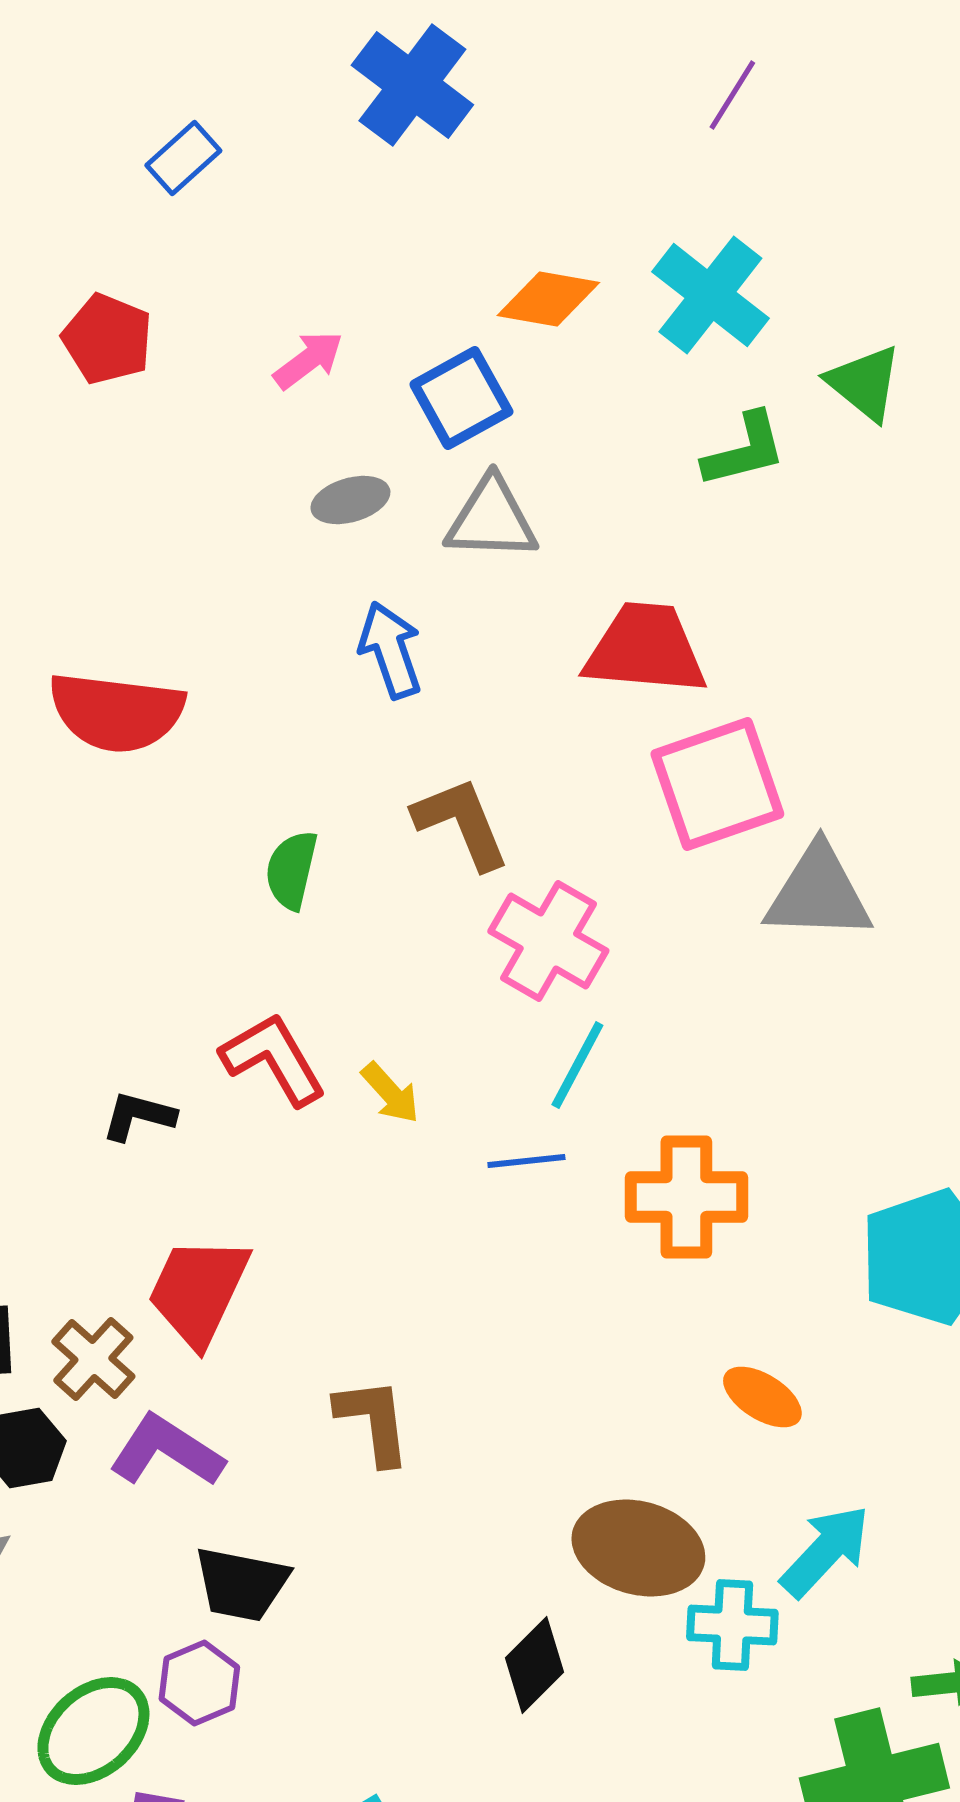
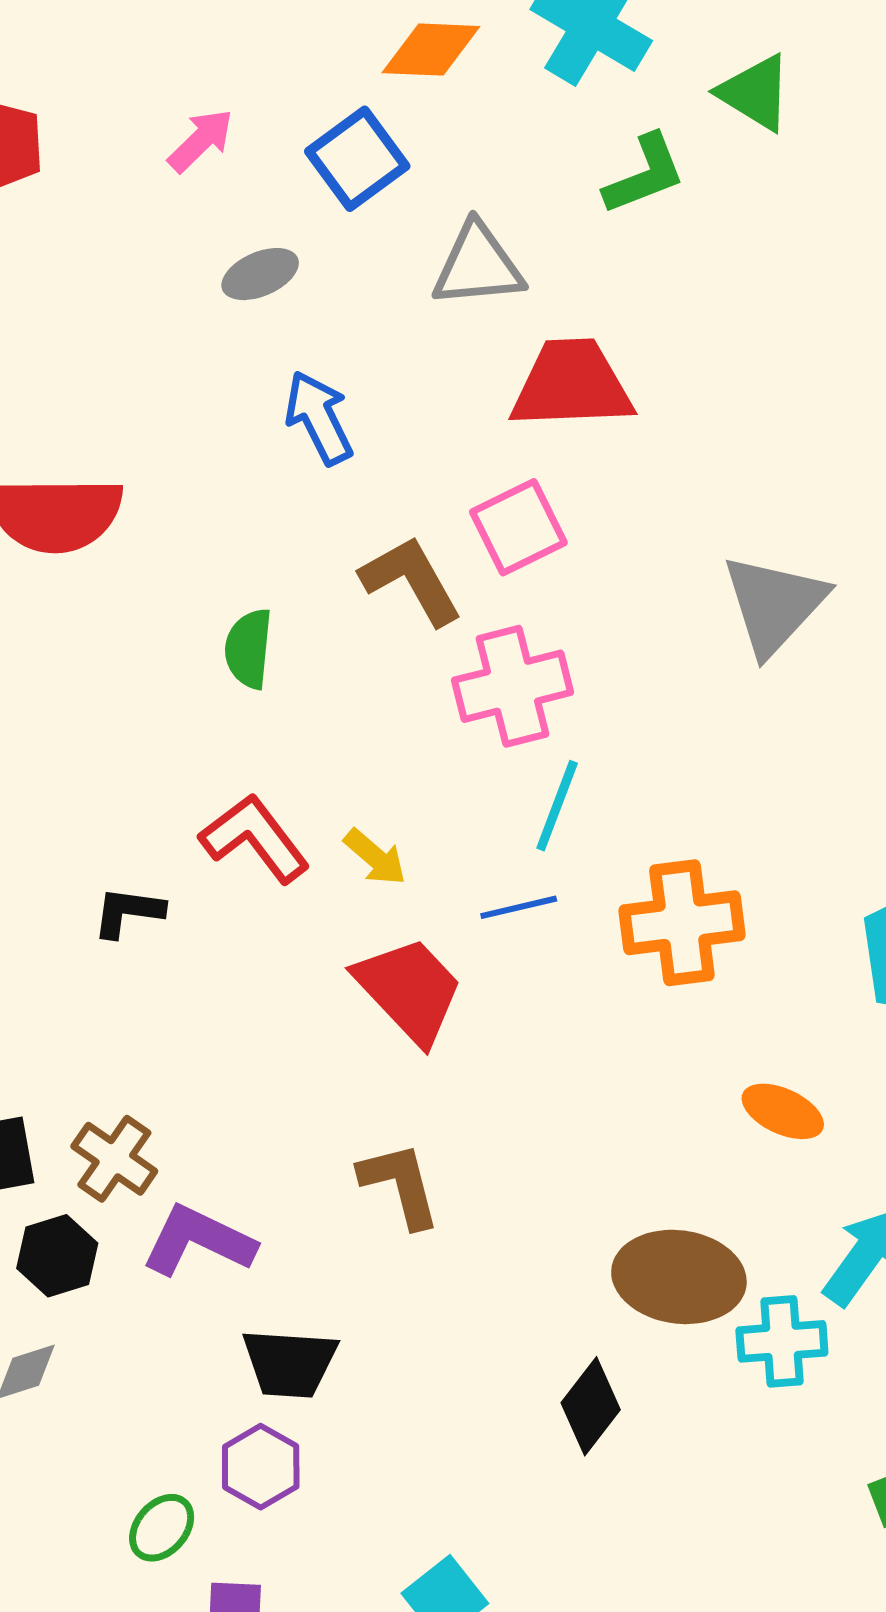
gray triangle: (491, 519) -> (478, 265), moved
pink square: (717, 784) -> (518, 527), moved, size x0.7
gray triangle: (818, 893) -> (774, 604), turned -42
pink cross: (548, 941) -> (513, 686), turned -37
red trapezoid: (198, 1291) -> (409, 990), moved, turned 119
green ellipse: (93, 1731) -> (162, 1528), size x0.6

